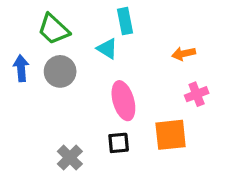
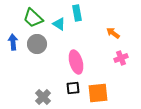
cyan triangle: (107, 49) -> (59, 24), moved
orange arrow: (184, 54) -> (113, 33), turned 48
orange square: (171, 135) -> (98, 93), moved

